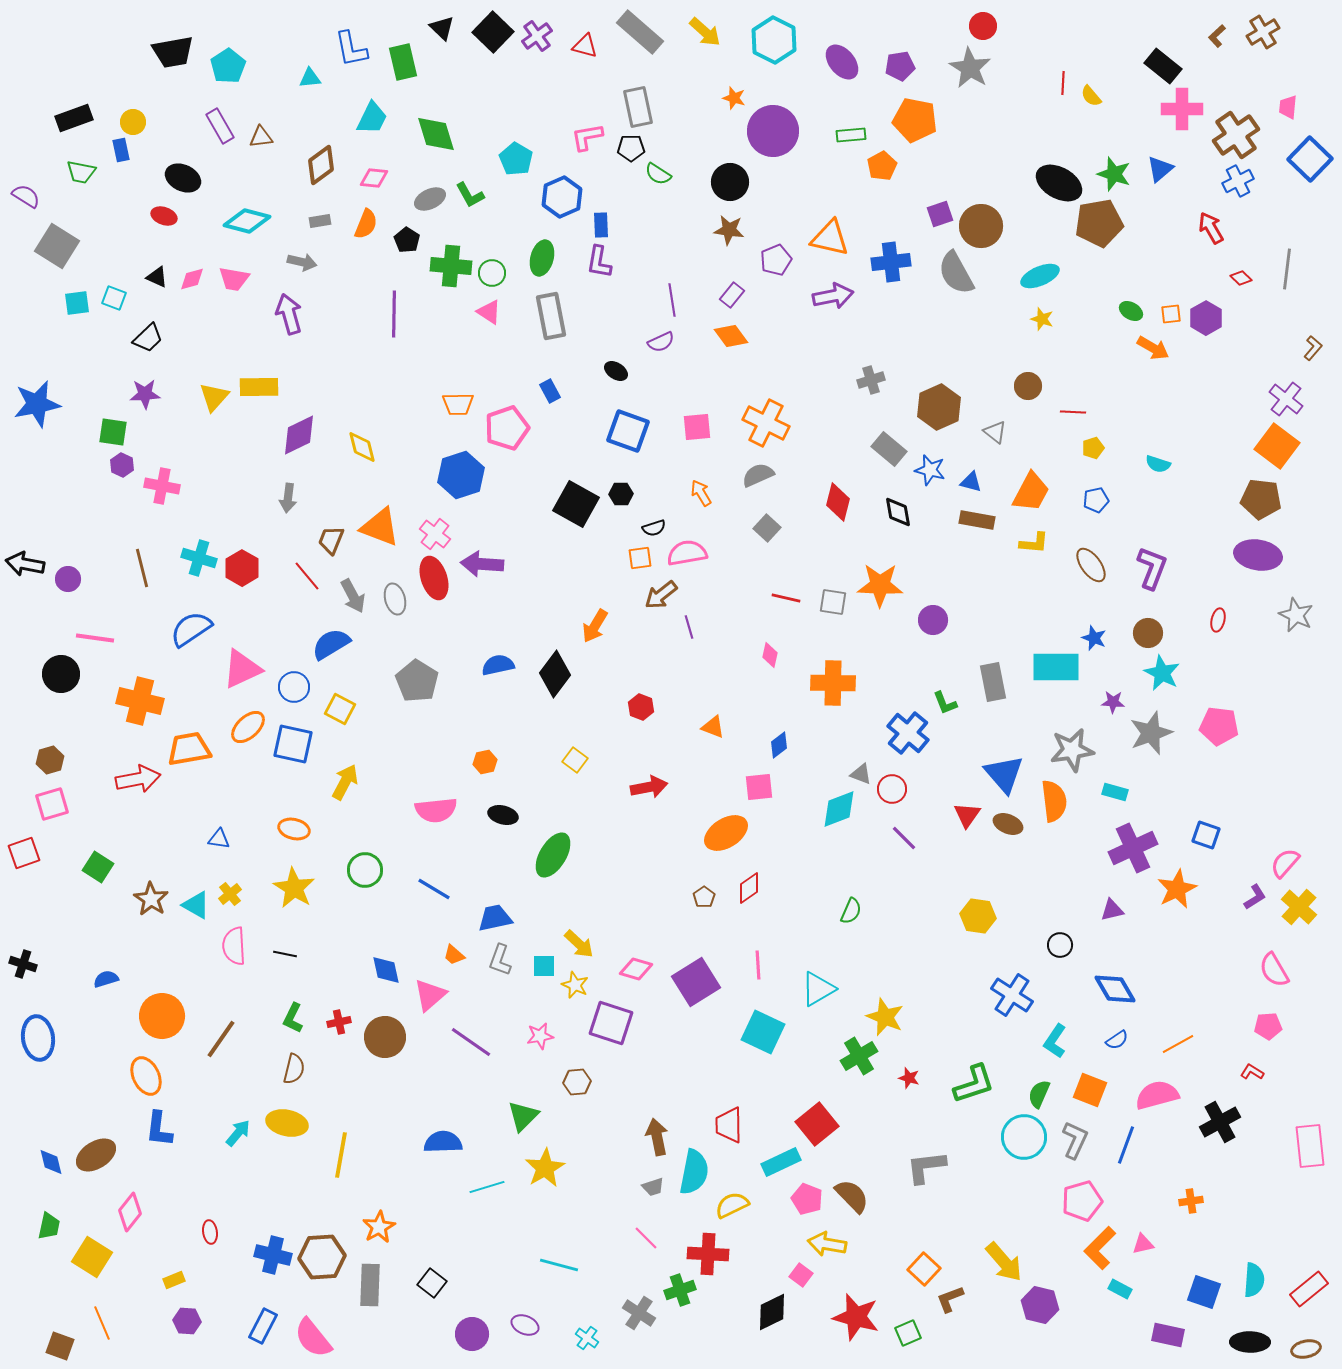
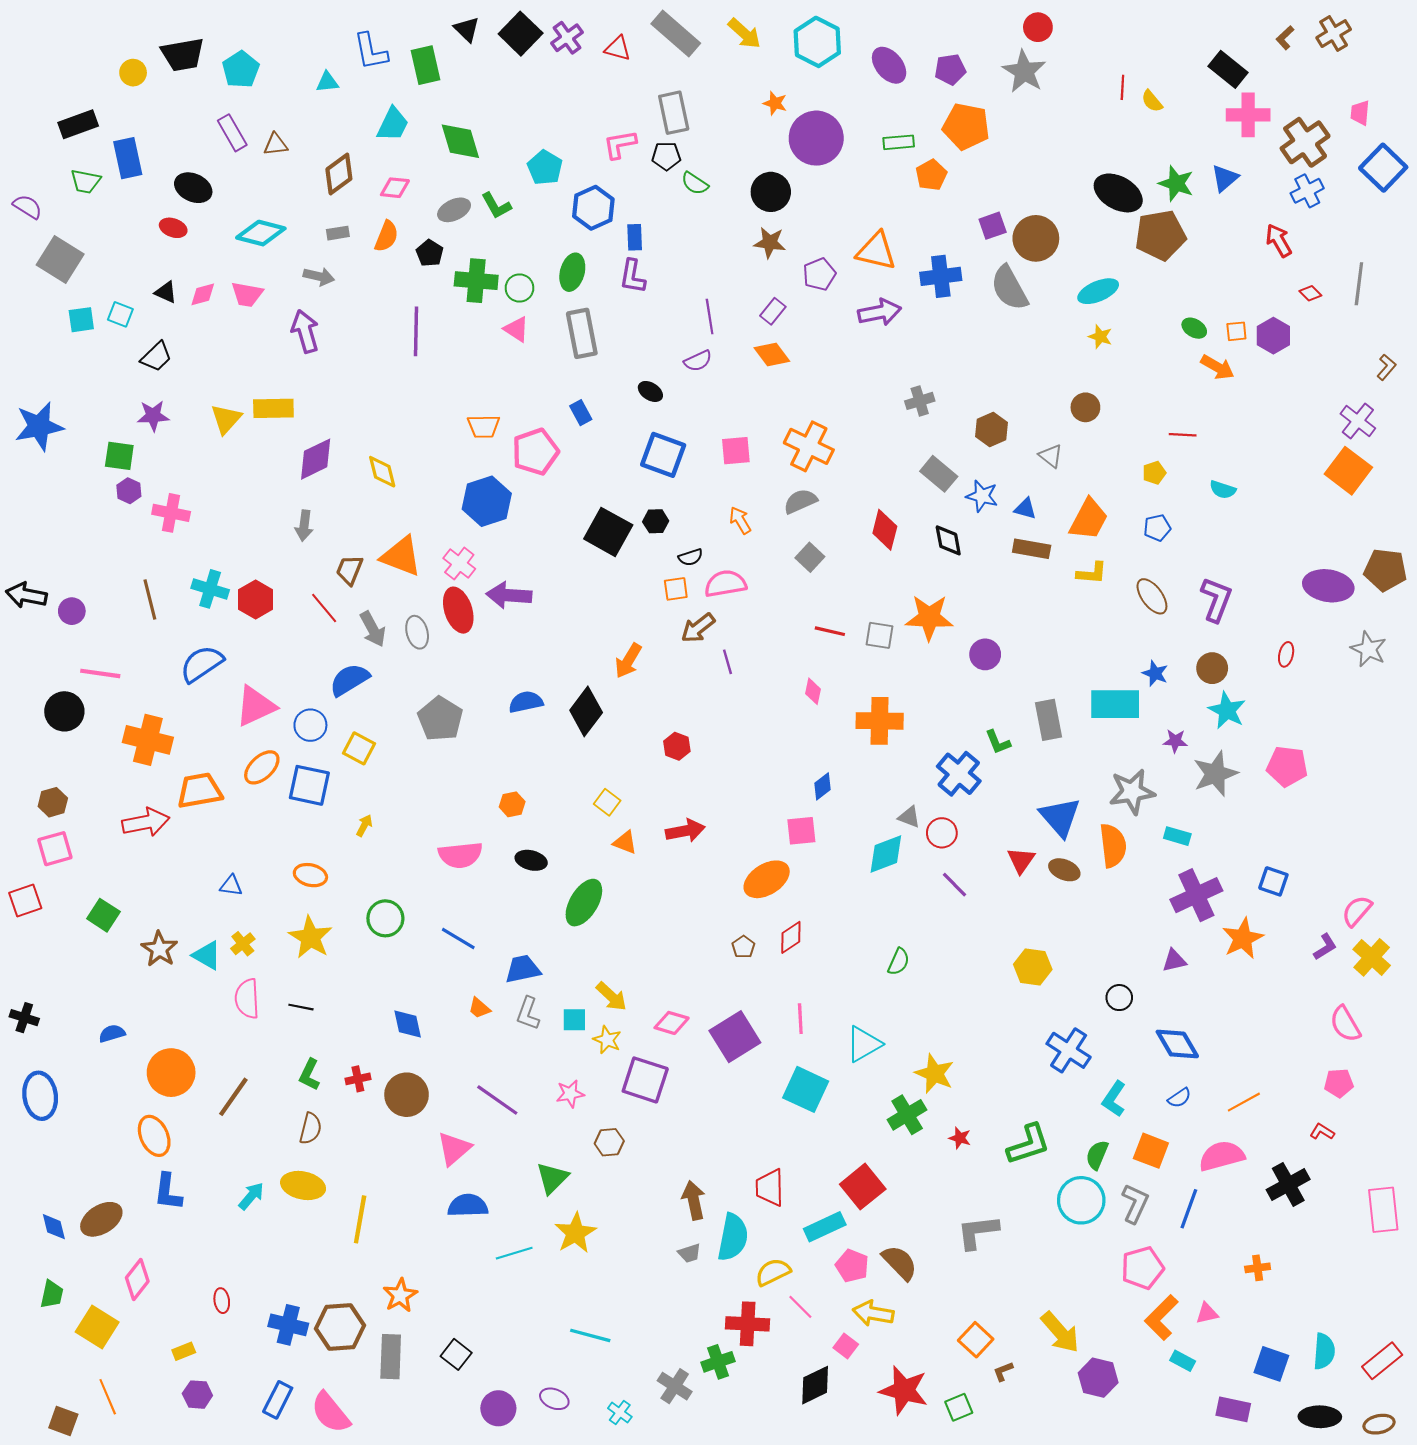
yellow circle: (133, 122) -> (133, 73), moved
blue rectangle: (121, 150) -> (128, 158), size x1.6
brown hexagon: (939, 407) -> (991, 429), size x0.7
red line: (1073, 412) -> (1183, 435), moved
brown pentagon: (1261, 499) -> (1385, 570), moved
orange triangle: (713, 727) -> (625, 842), moved
yellow arrow: (345, 782) -> (364, 825), size x0.6
pink triangle: (430, 995) -> (454, 1149), moved
pink line: (646, 1238) -> (800, 1307), moved
brown L-shape: (950, 1299) -> (1003, 1371), size x0.7

